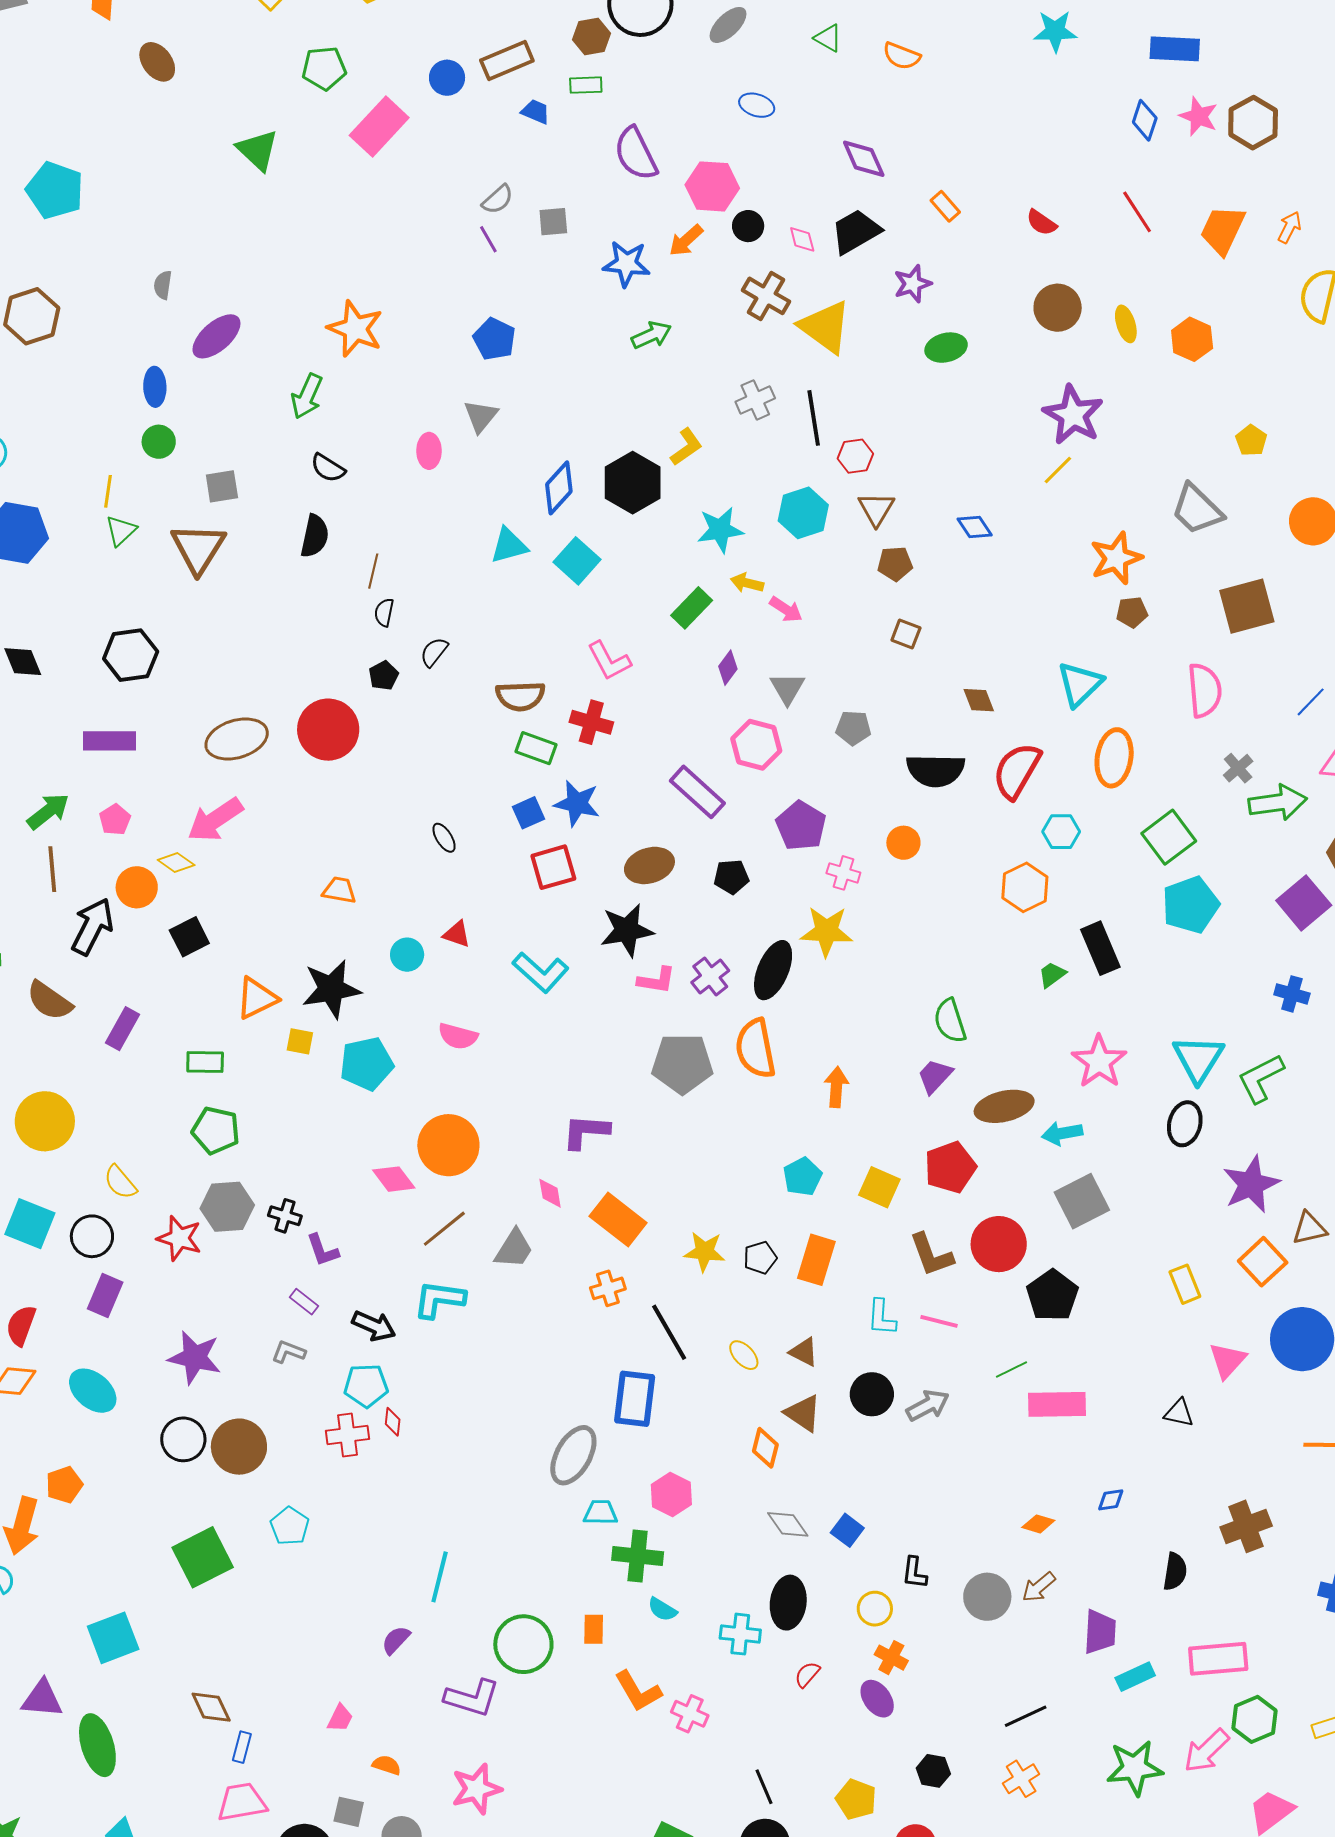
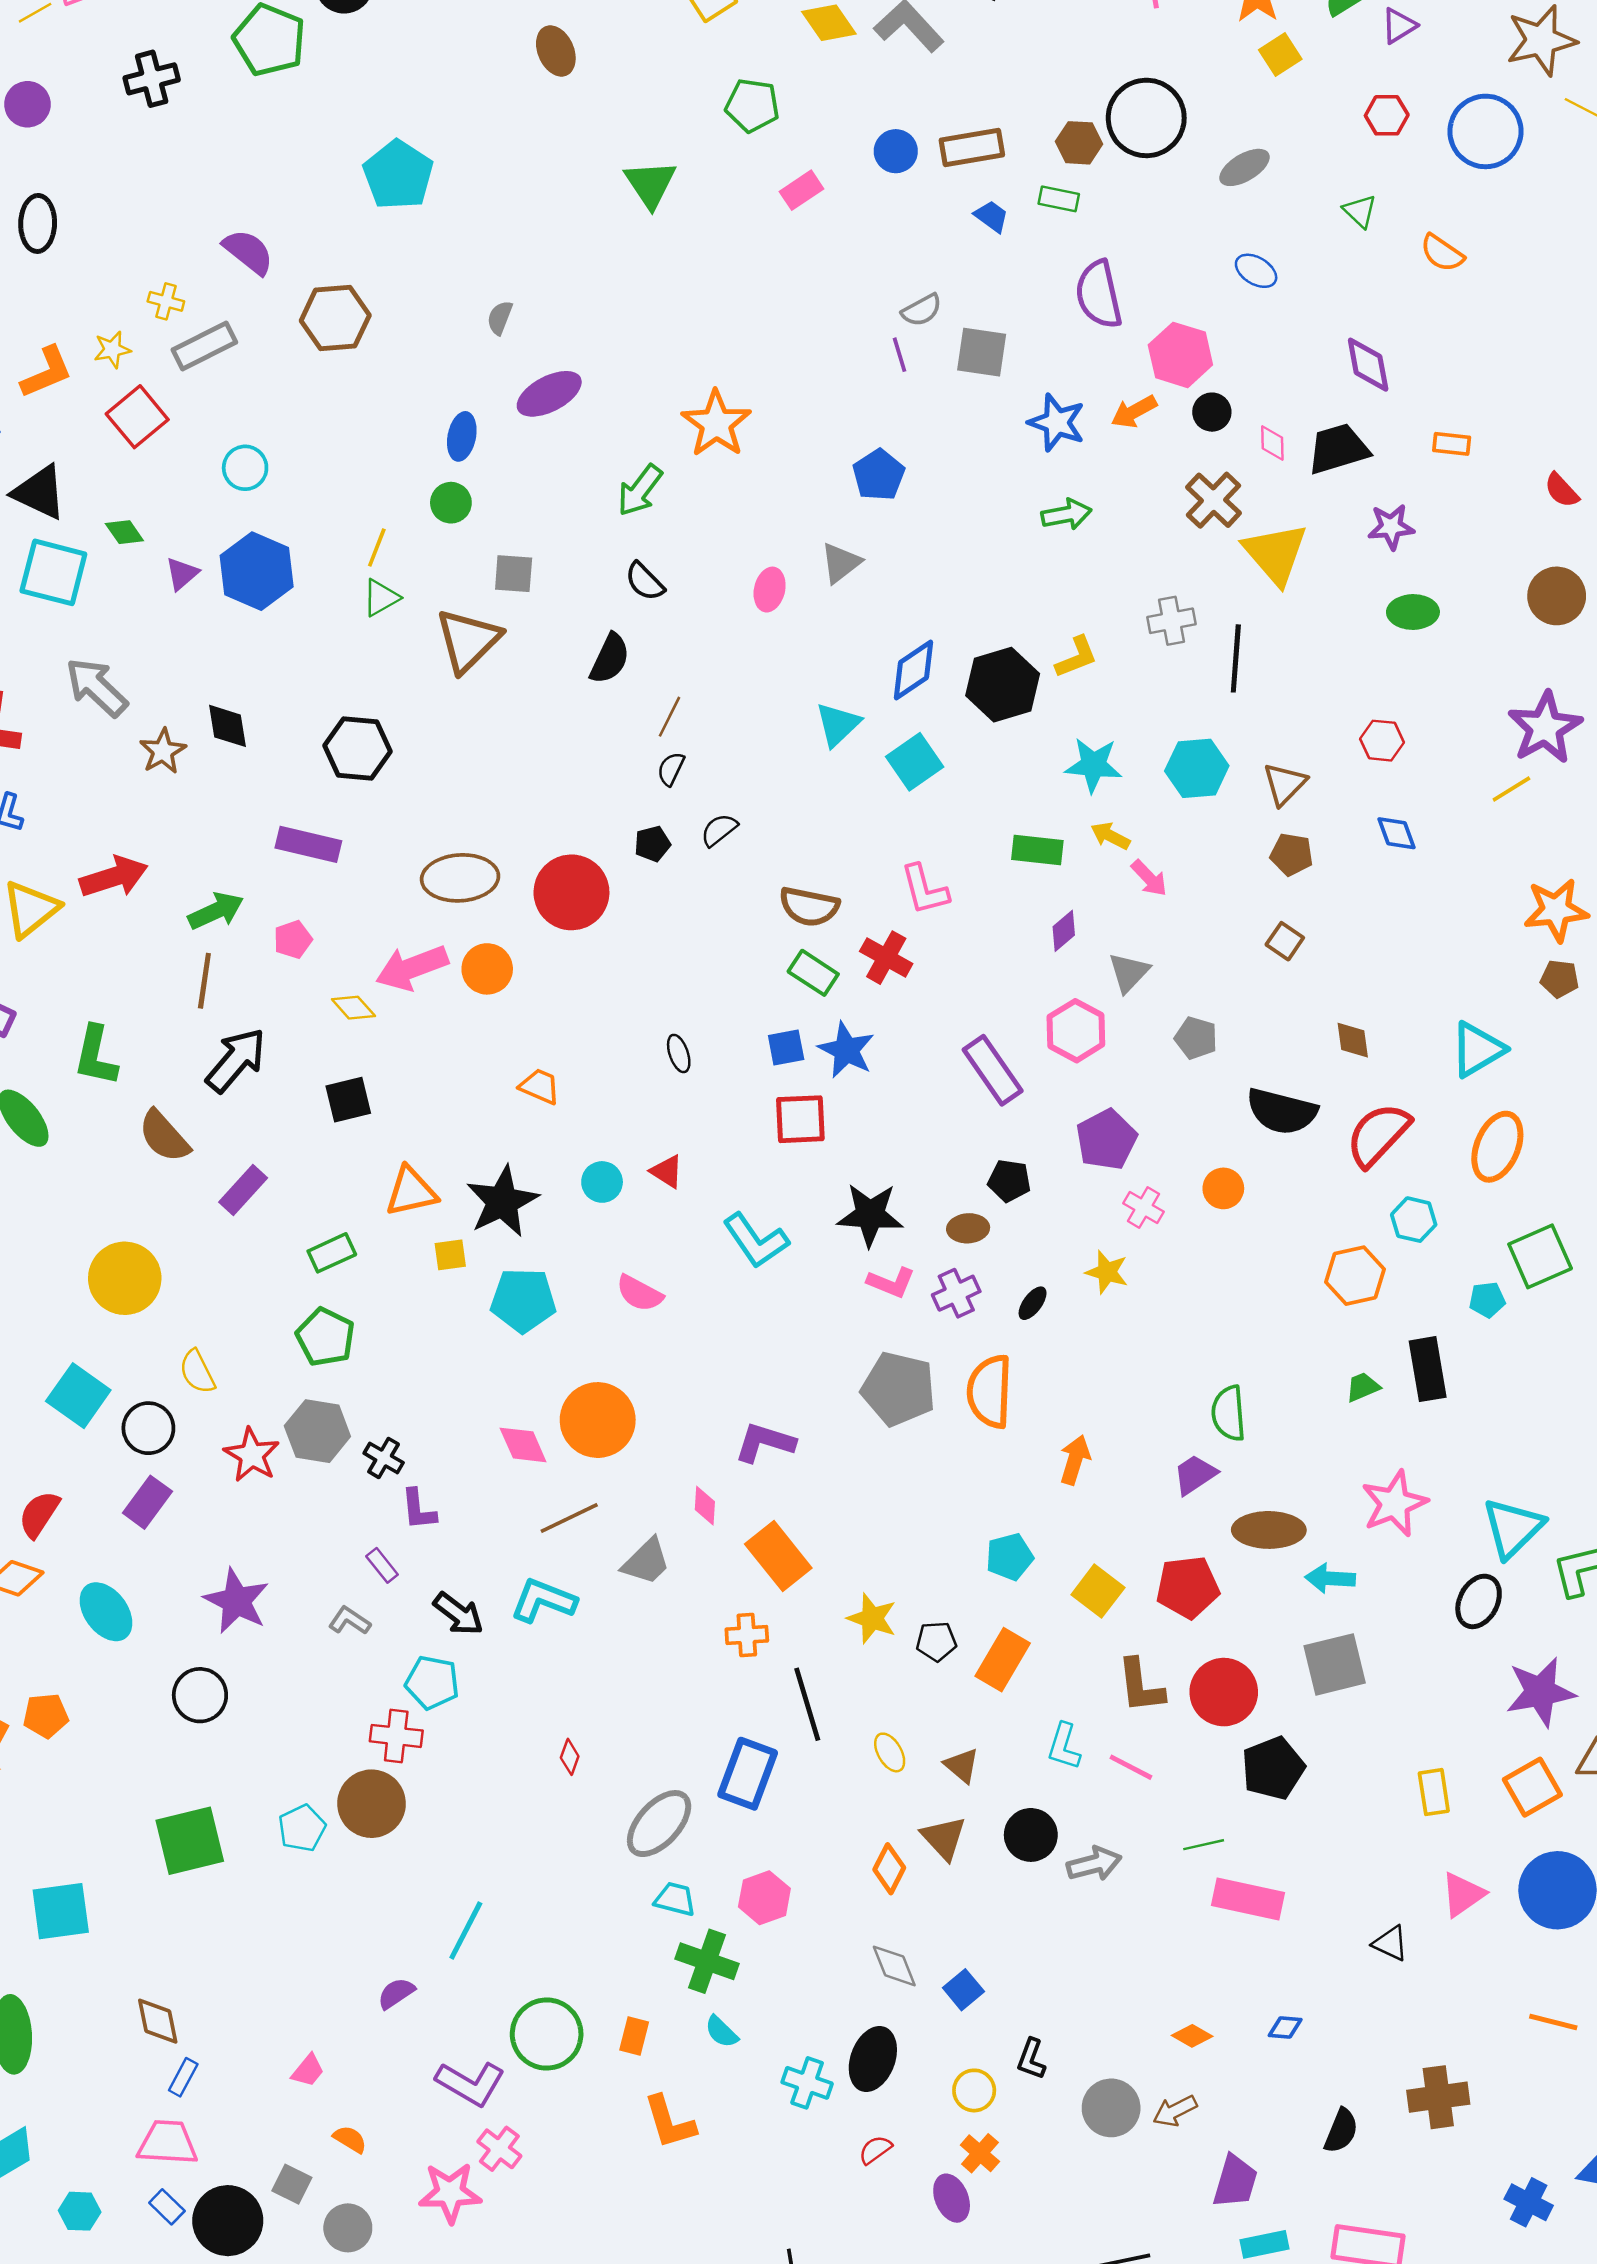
pink rectangle: (379, 127) -> (802, 190), size x0.6
orange rectangle: (945, 206) -> (1452, 444), turned -56
gray square: (553, 222) -> (982, 352), size x1.4
red hexagon: (855, 456) -> (1382, 741), moved
cyan triangle: (509, 546) -> (838, 724), turned -42
green rectangle: (692, 608) -> (1037, 850), turned 39
brown ellipse: (649, 865) -> (968, 1228), moved, size x0.7
orange circle: (137, 887) -> (487, 969), moved
cyan pentagon: (1191, 905) -> (1487, 1300), moved, size x0.5
yellow star: (826, 931) -> (1107, 1272), size x0.7
black ellipse: (773, 970) -> (1033, 1303), size x0.5
black star: (331, 989) -> (502, 1202), turned -30
yellow square: (300, 1041) -> (450, 1255), turned -32
green rectangle: (205, 1062) -> (332, 1253), turned -39
red diamond: (393, 1422) -> (570, 1757), moved
brown circle: (239, 1447) -> (372, 1804), moved
pink cross: (690, 1714) -> (499, 2149), moved

